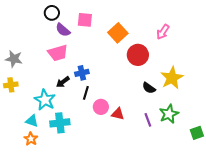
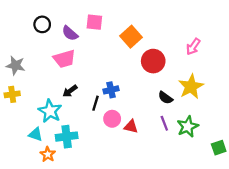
black circle: (52, 13) -> (42, 24), moved
pink arrow: (163, 32) -> (193, 47), moved
blue cross: (82, 73) -> (111, 90), moved
purple line: (148, 120) -> (164, 123), moved
orange star: (31, 139) -> (48, 154), moved

